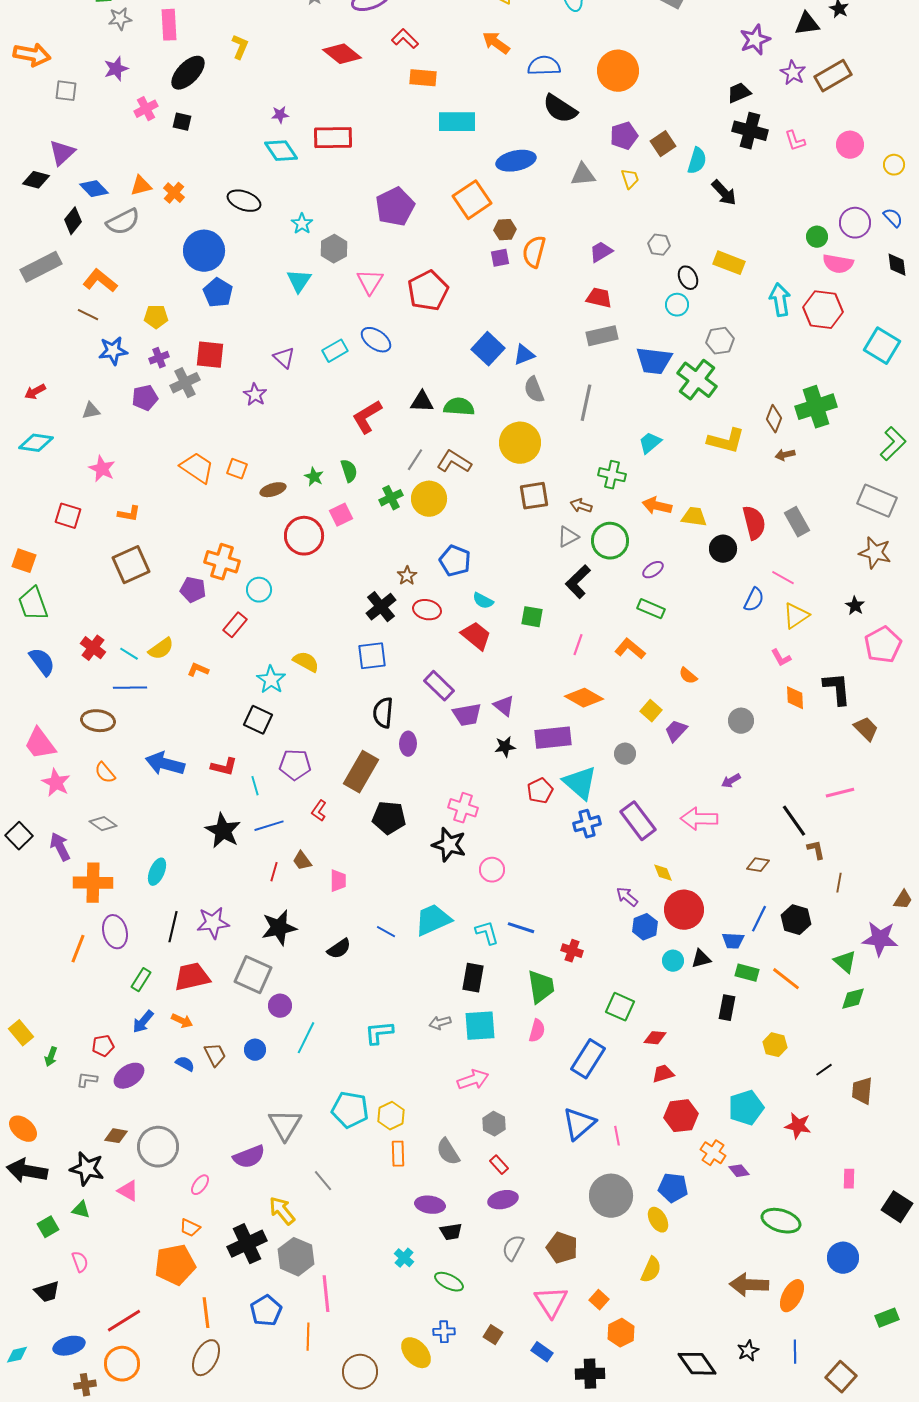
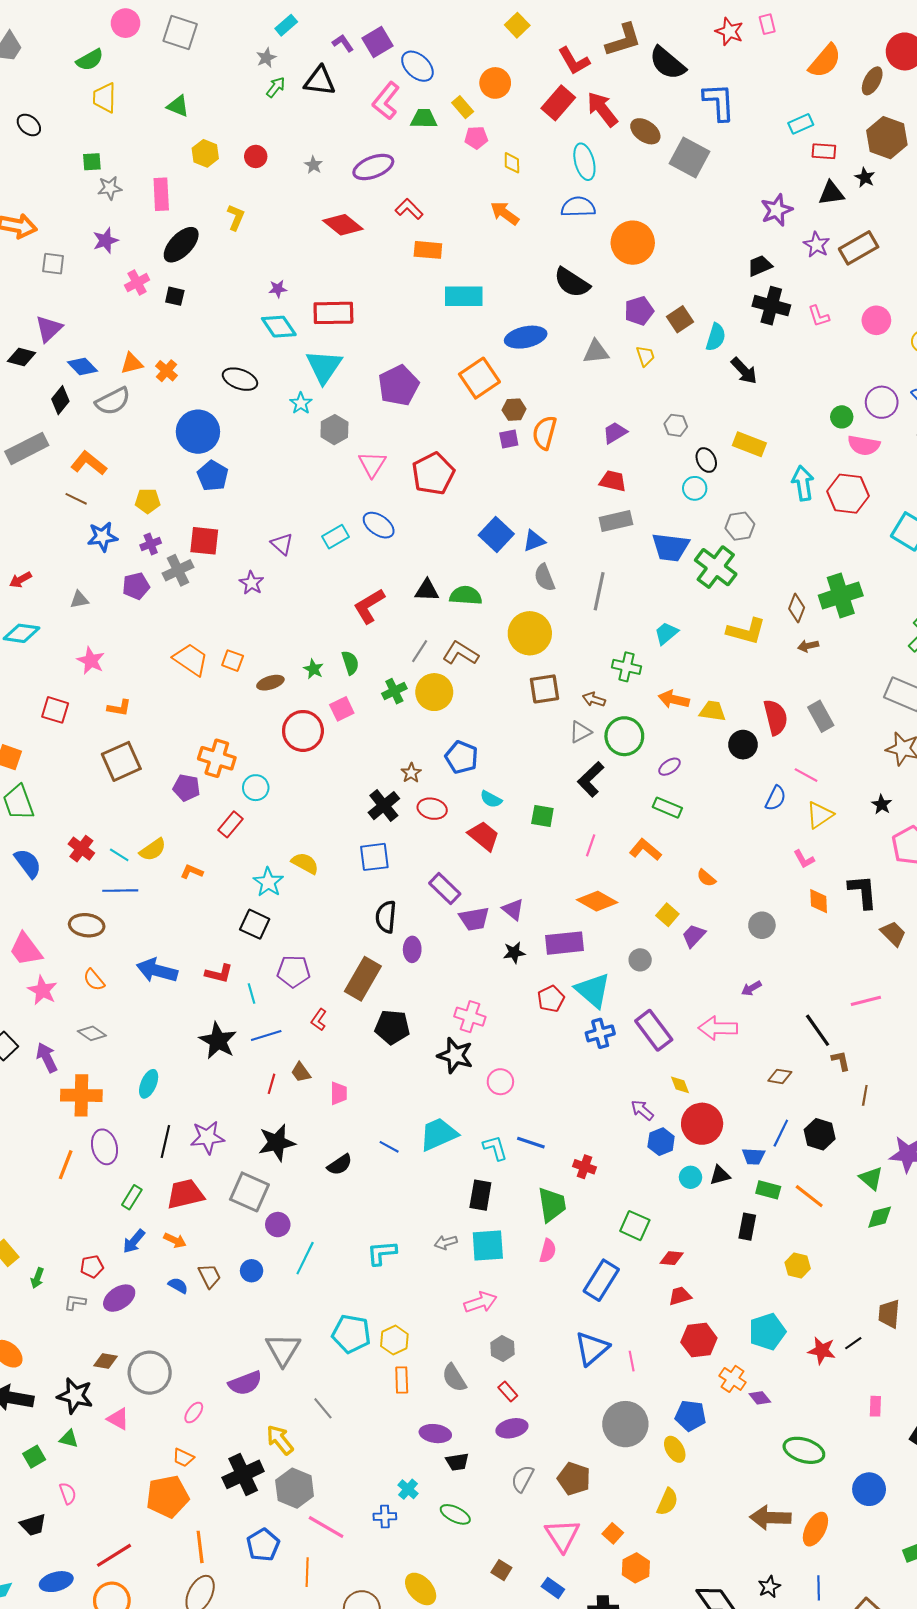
blue semicircle: (544, 66) -> (578, 207), moved
cyan triangle: (299, 281) -> (324, 367), moved, size x1.4
black line: (824, 1070) -> (853, 1343), moved
pink line: (326, 1294) -> (326, 1527), turned -54
blue cross: (444, 1332) -> (385, 1516), moved

